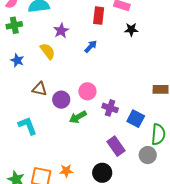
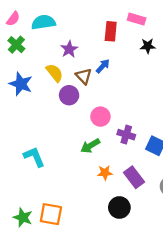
green cross: (14, 25) -> (16, 45), turned -35
blue star: (17, 60) -> (21, 84), size x1.5
brown triangle: (40, 89) -> (84, 76), moved, turned 35
purple circle: (61, 100) -> (69, 95), moved
orange star: (66, 171) -> (105, 173), moved

